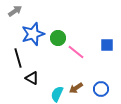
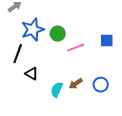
pink line: (76, 52) -> (76, 48), turned -60
black line: (18, 58) -> (18, 54), turned 36

